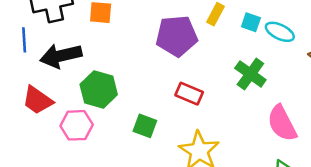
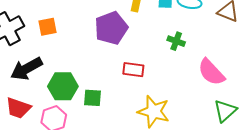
green cross: (250, 74) -> (176, 41), size x0.7
green square: (145, 126) -> (93, 98), moved

